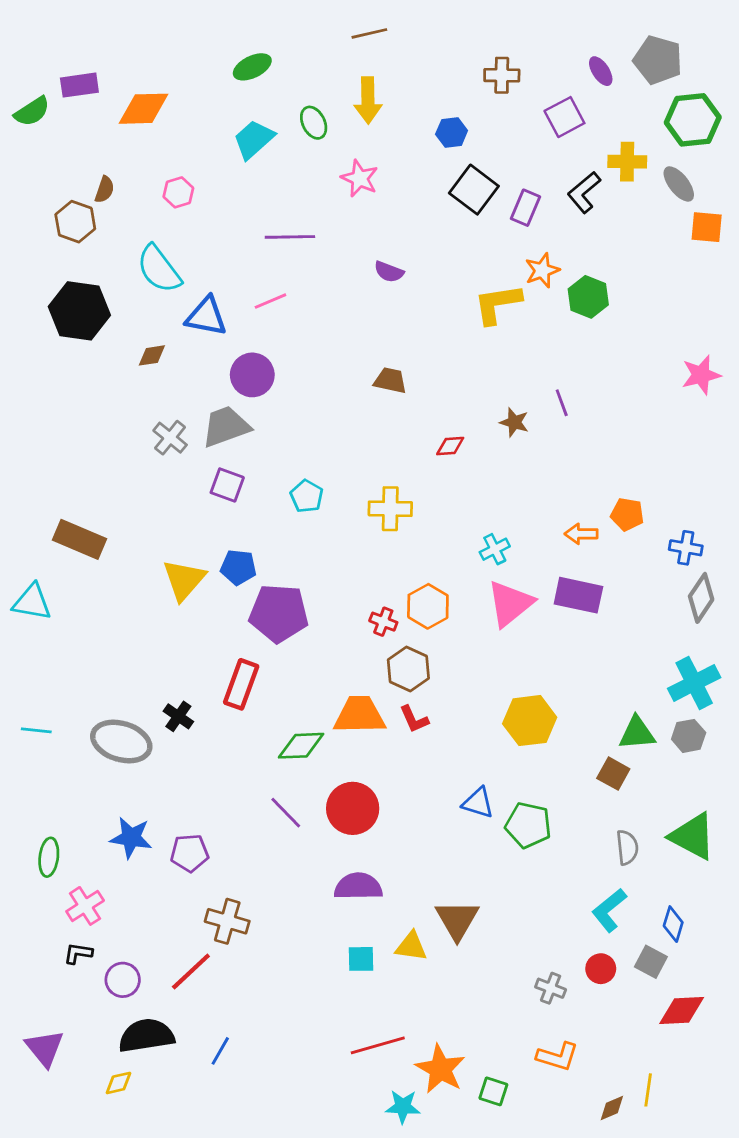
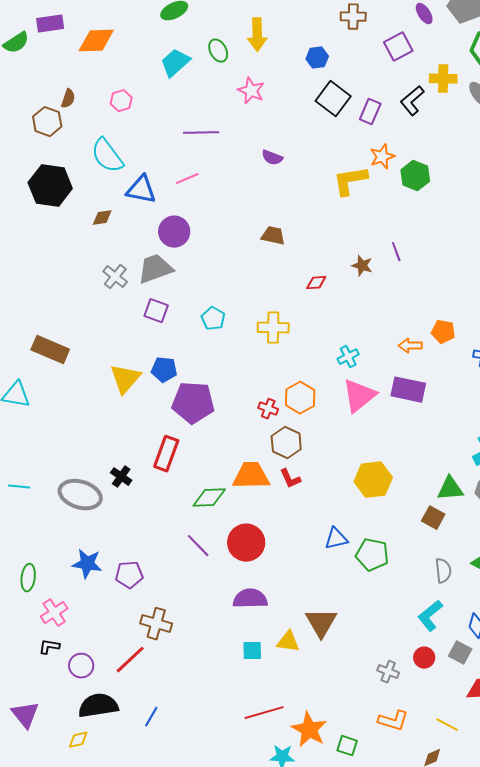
blue triangle: (478, 803) -> (336, 539), turned -30
yellow line: (648, 1090) -> (447, 725), moved, turned -70

